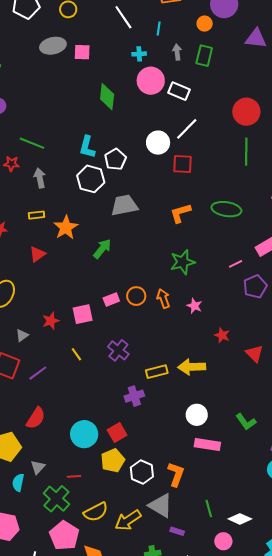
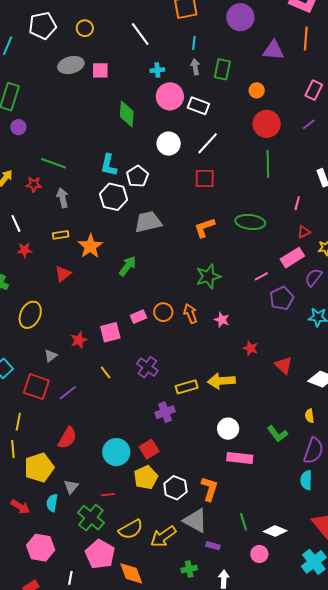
orange circle: (205, 24) -> (257, 90), moved
cyan line: (159, 28) -> (194, 43), moved
white circle: (158, 143) -> (169, 144), moved

